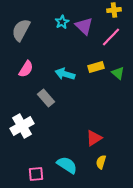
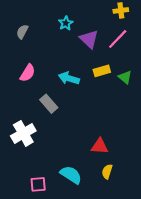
purple triangle: (84, 26) -> (89, 39), moved
gray semicircle: (21, 30) -> (22, 32), size x0.6
red triangle: (94, 138) -> (100, 146), turned 36

